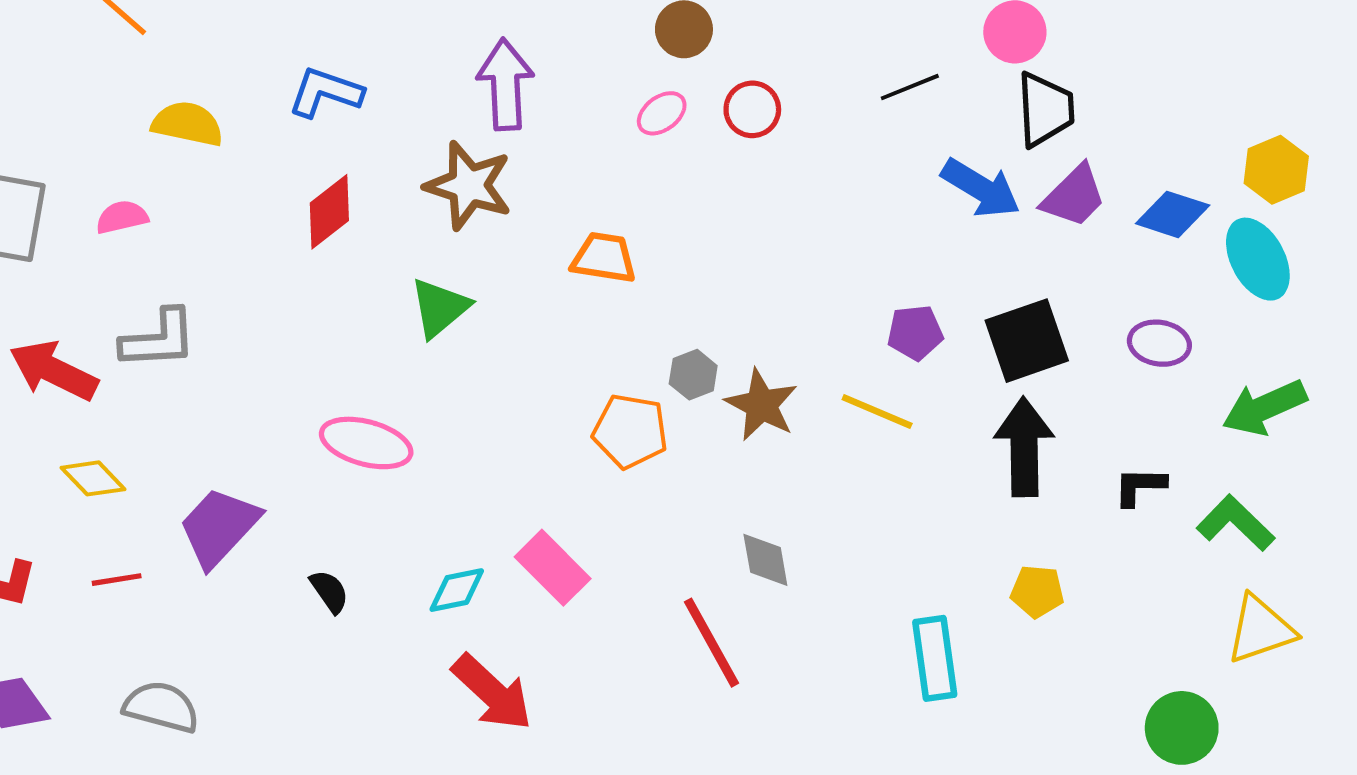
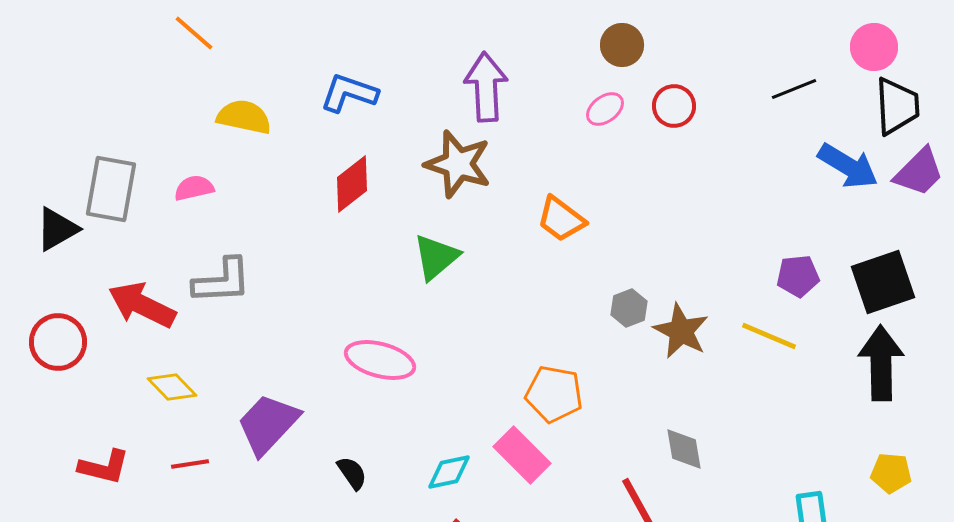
orange trapezoid: (604, 258) -> (561, 219), turned -152
orange pentagon: (630, 431) -> (554, 394), moved

